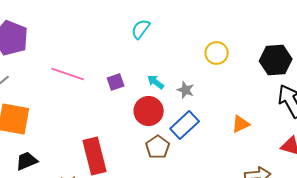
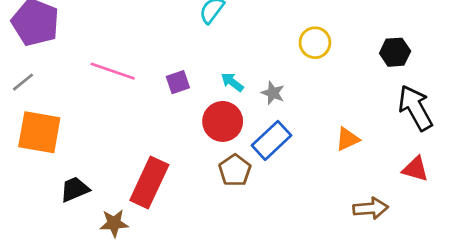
black hexagon: (276, 60) -> (395, 52), size x0.7
red rectangle: (95, 156) -> (149, 183), turned 39
black trapezoid: (27, 161) -> (75, 189), moved

